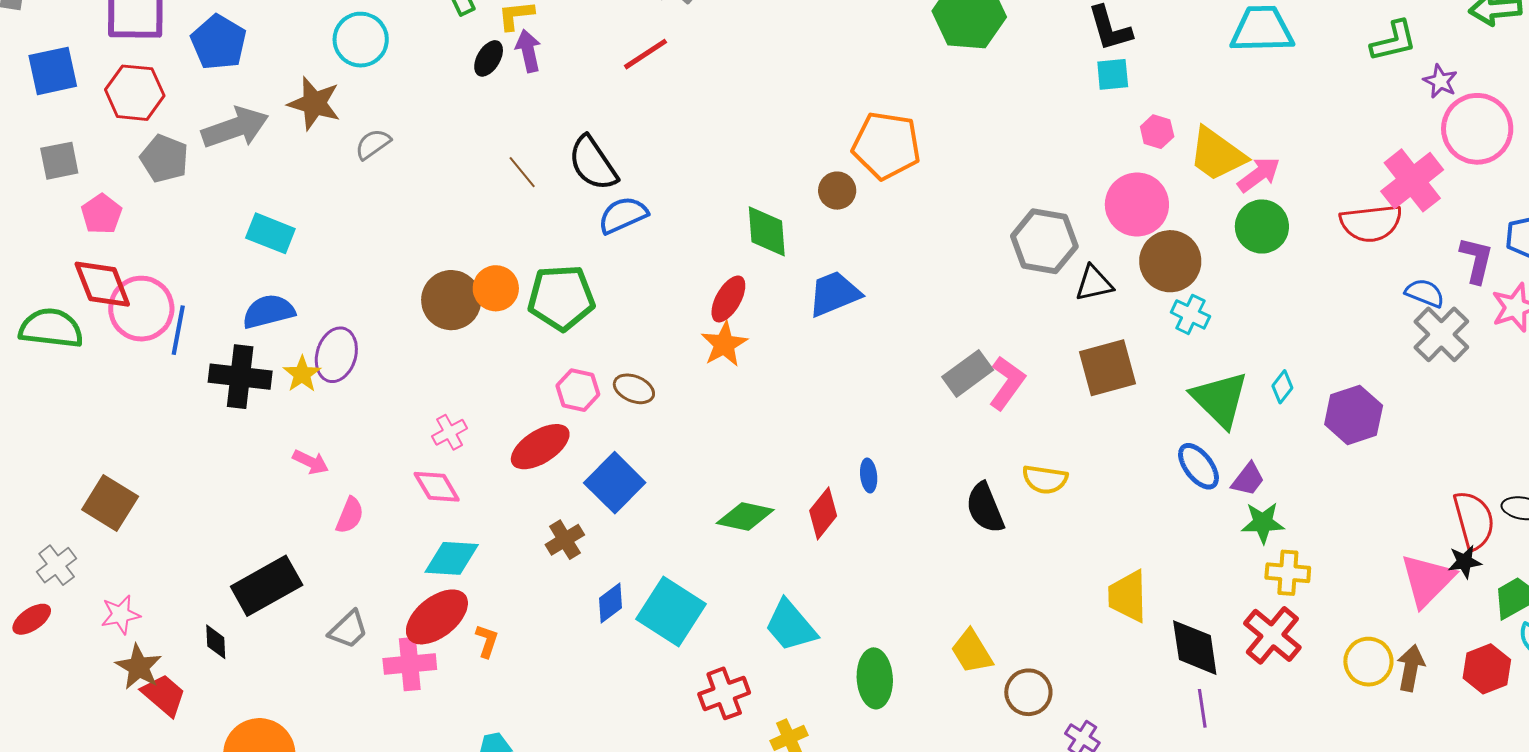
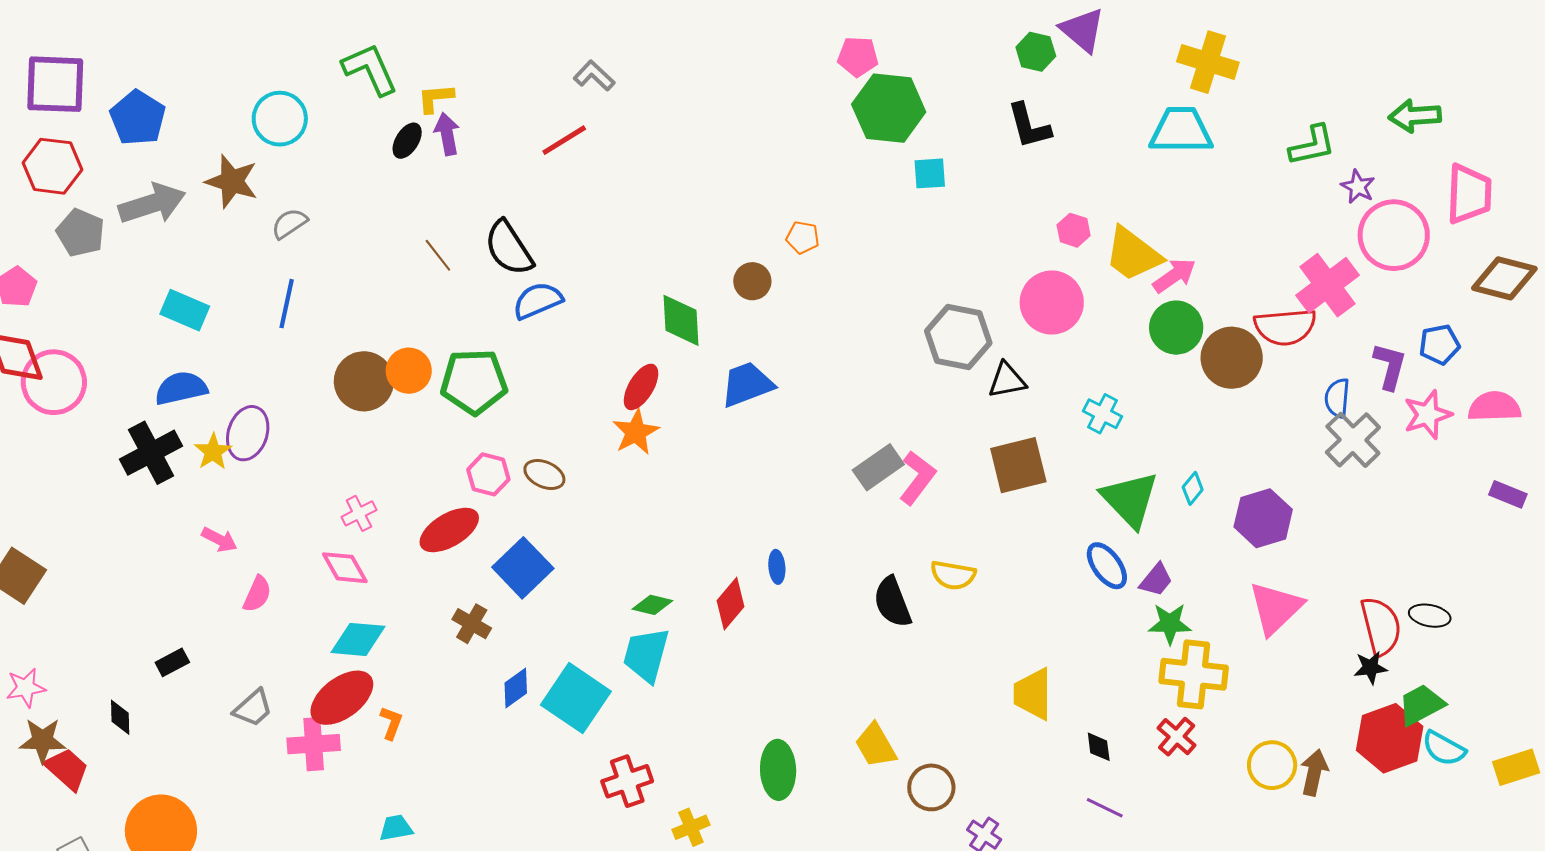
cyan square: (1113, 74) -> (930, 173), moved
orange pentagon: (886, 146) -> (803, 237), size x0.5
brown circle: (1170, 261) -> (1232, 358), moved
blue semicircle: (1425, 293) -> (1337, 398), turned -108
blue line: (178, 330) -> (287, 304), moved
black cross: (240, 377) -> (151, 453), turned -36
green diamond: (745, 516) -> (652, 605), size x0.7
brown cross: (565, 540) -> (472, 624), turned -30
yellow cross: (1288, 573) -> (1194, 674), size x1.5
pink triangle: (1427, 580) -> (1276, 608), moved
black rectangle: (267, 586) -> (172, 662), size x0.5
cyan trapezoid: (791, 626) -> (646, 655), moved, turned 54
red cross: (1272, 635) -> (1177, 737), size x0.7
black diamond: (1195, 648) -> (1099, 747), size x0.5
brown star: (139, 667) -> (42, 740), turned -30
red hexagon: (1487, 669) -> (1390, 738), moved, size x1.4
purple line: (1202, 708) -> (1105, 808), turned -57

